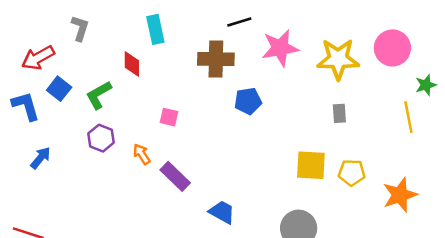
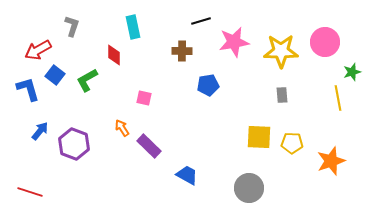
brown cross: (216, 59) -> (182, 51), size x0.7
purple hexagon: (101, 138) -> (74, 144), moved, size x1.4

